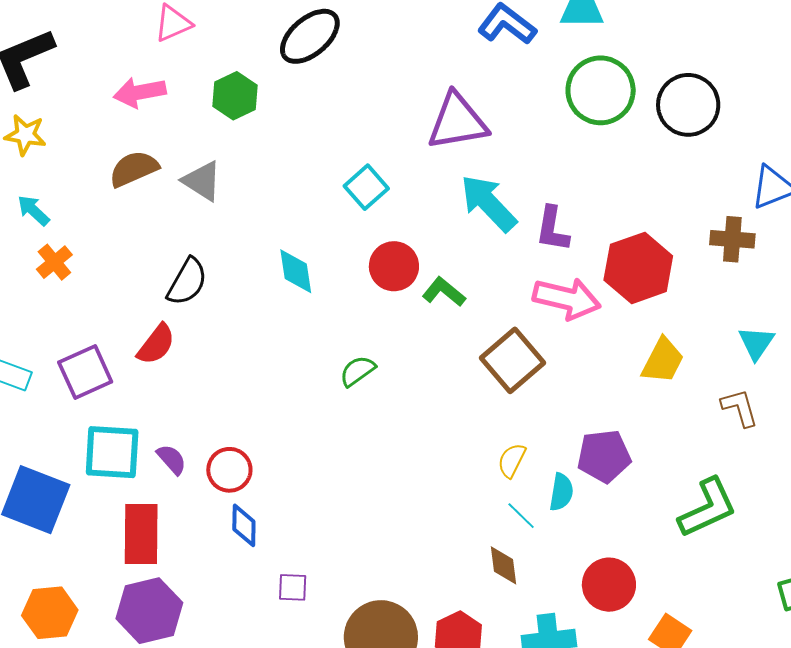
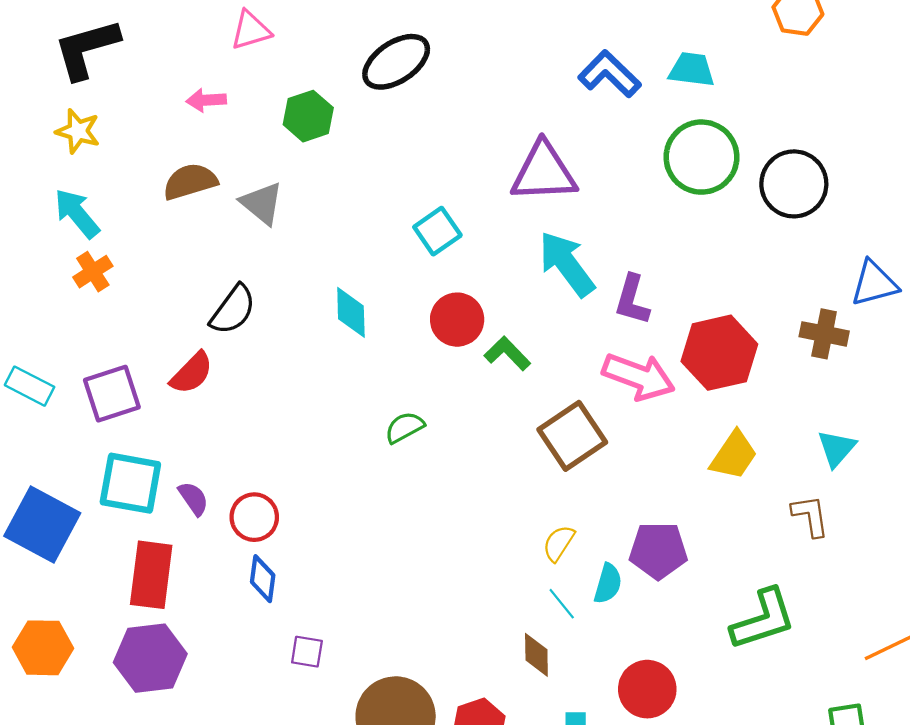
pink arrow: (140, 92) -> (206, 100), size x0.7
cyan arrow: (33, 210) -> (77, 213), size x1.4

